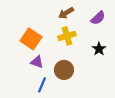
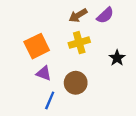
purple semicircle: (98, 18) -> (105, 15), moved
orange square: (31, 39) -> (37, 46), turned 30

